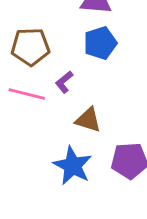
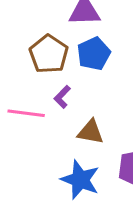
brown pentagon: (30, 47) -> (49, 54), moved, turned -30

